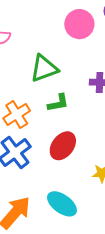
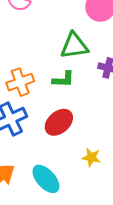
green triangle: (44, 68) -> (74, 46), moved

